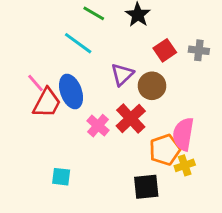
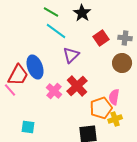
cyan line: (78, 43) -> (56, 31), moved
pink line: (36, 83) -> (10, 90), moved
brown circle: (152, 86) -> (122, 63), moved
pink semicircle: (183, 134) -> (114, 97), size x0.7

